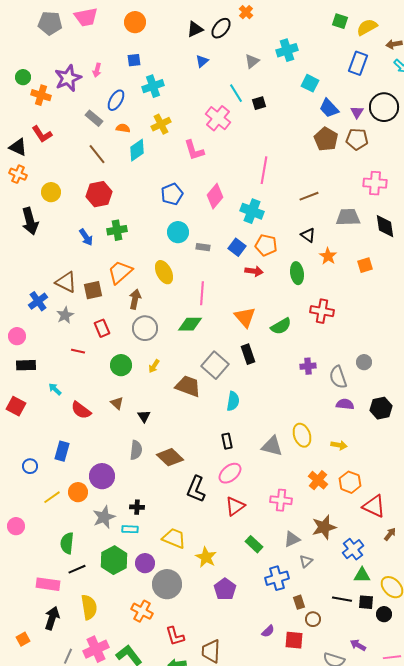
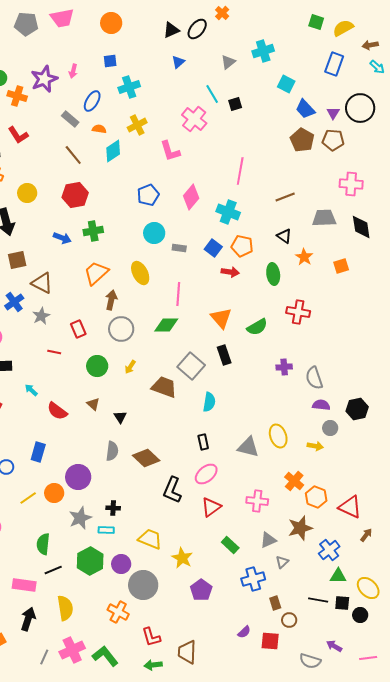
blue arrow: (86, 237) -> (62, 238), turned -36
brown square: (93, 290) -> (17, 260), moved
gray circle: (364, 362) -> (330, 428), moved
orange hexagon: (350, 482) -> (316, 497), moved

